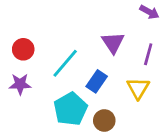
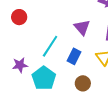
red circle: (23, 49) -> (19, 17), moved
cyan pentagon: (70, 109) -> (44, 78), moved

